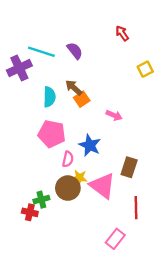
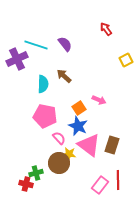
orange square: (82, 99) -> (79, 108), moved
pink semicircle: (68, 159) -> (59, 138), turned -56
pink triangle: (103, 186) -> (89, 145), moved
pink rectangle: (115, 239) -> (100, 185), moved

